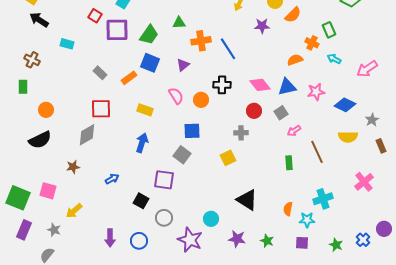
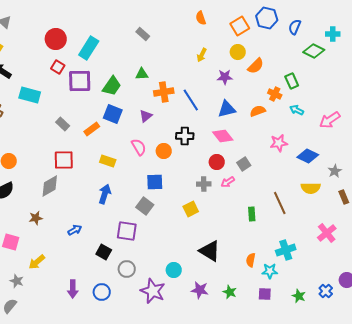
cyan rectangle: (67, 44) -> (30, 95), size x1.5
blue triangle: (287, 87) -> (227, 109), moved
pink arrow: (294, 131) -> (228, 182), moved

